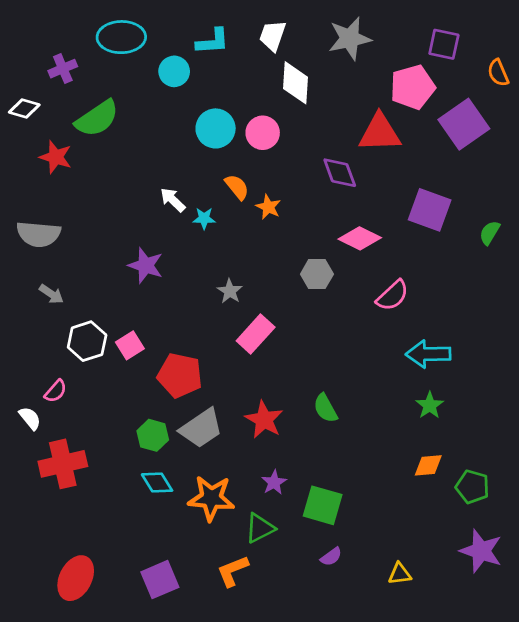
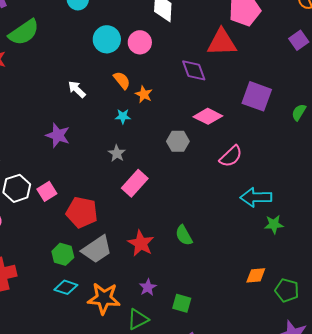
purple square: (464, 124) -> (299, 40), moved, size x0.6
cyan star: (204, 218) -> (123, 116), moved
green star: (430, 405) -> (274, 224), moved, turned 30
cyan diamond: (157, 482) -> (66, 287), turned -40
green square: (323, 505) -> (182, 303), size x0.7

